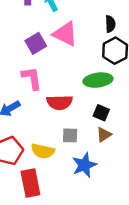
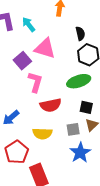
pink L-shape: (32, 78) -> (35, 82), moved, turned 35
gray square: (70, 135) -> (73, 129), moved
yellow semicircle: (43, 151) -> (42, 134), moved

